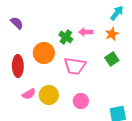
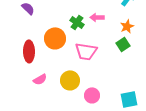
orange star: (112, 34) -> (127, 26), moved
yellow circle: (49, 95) -> (70, 80), moved
pink circle: (81, 101) -> (92, 95), moved

